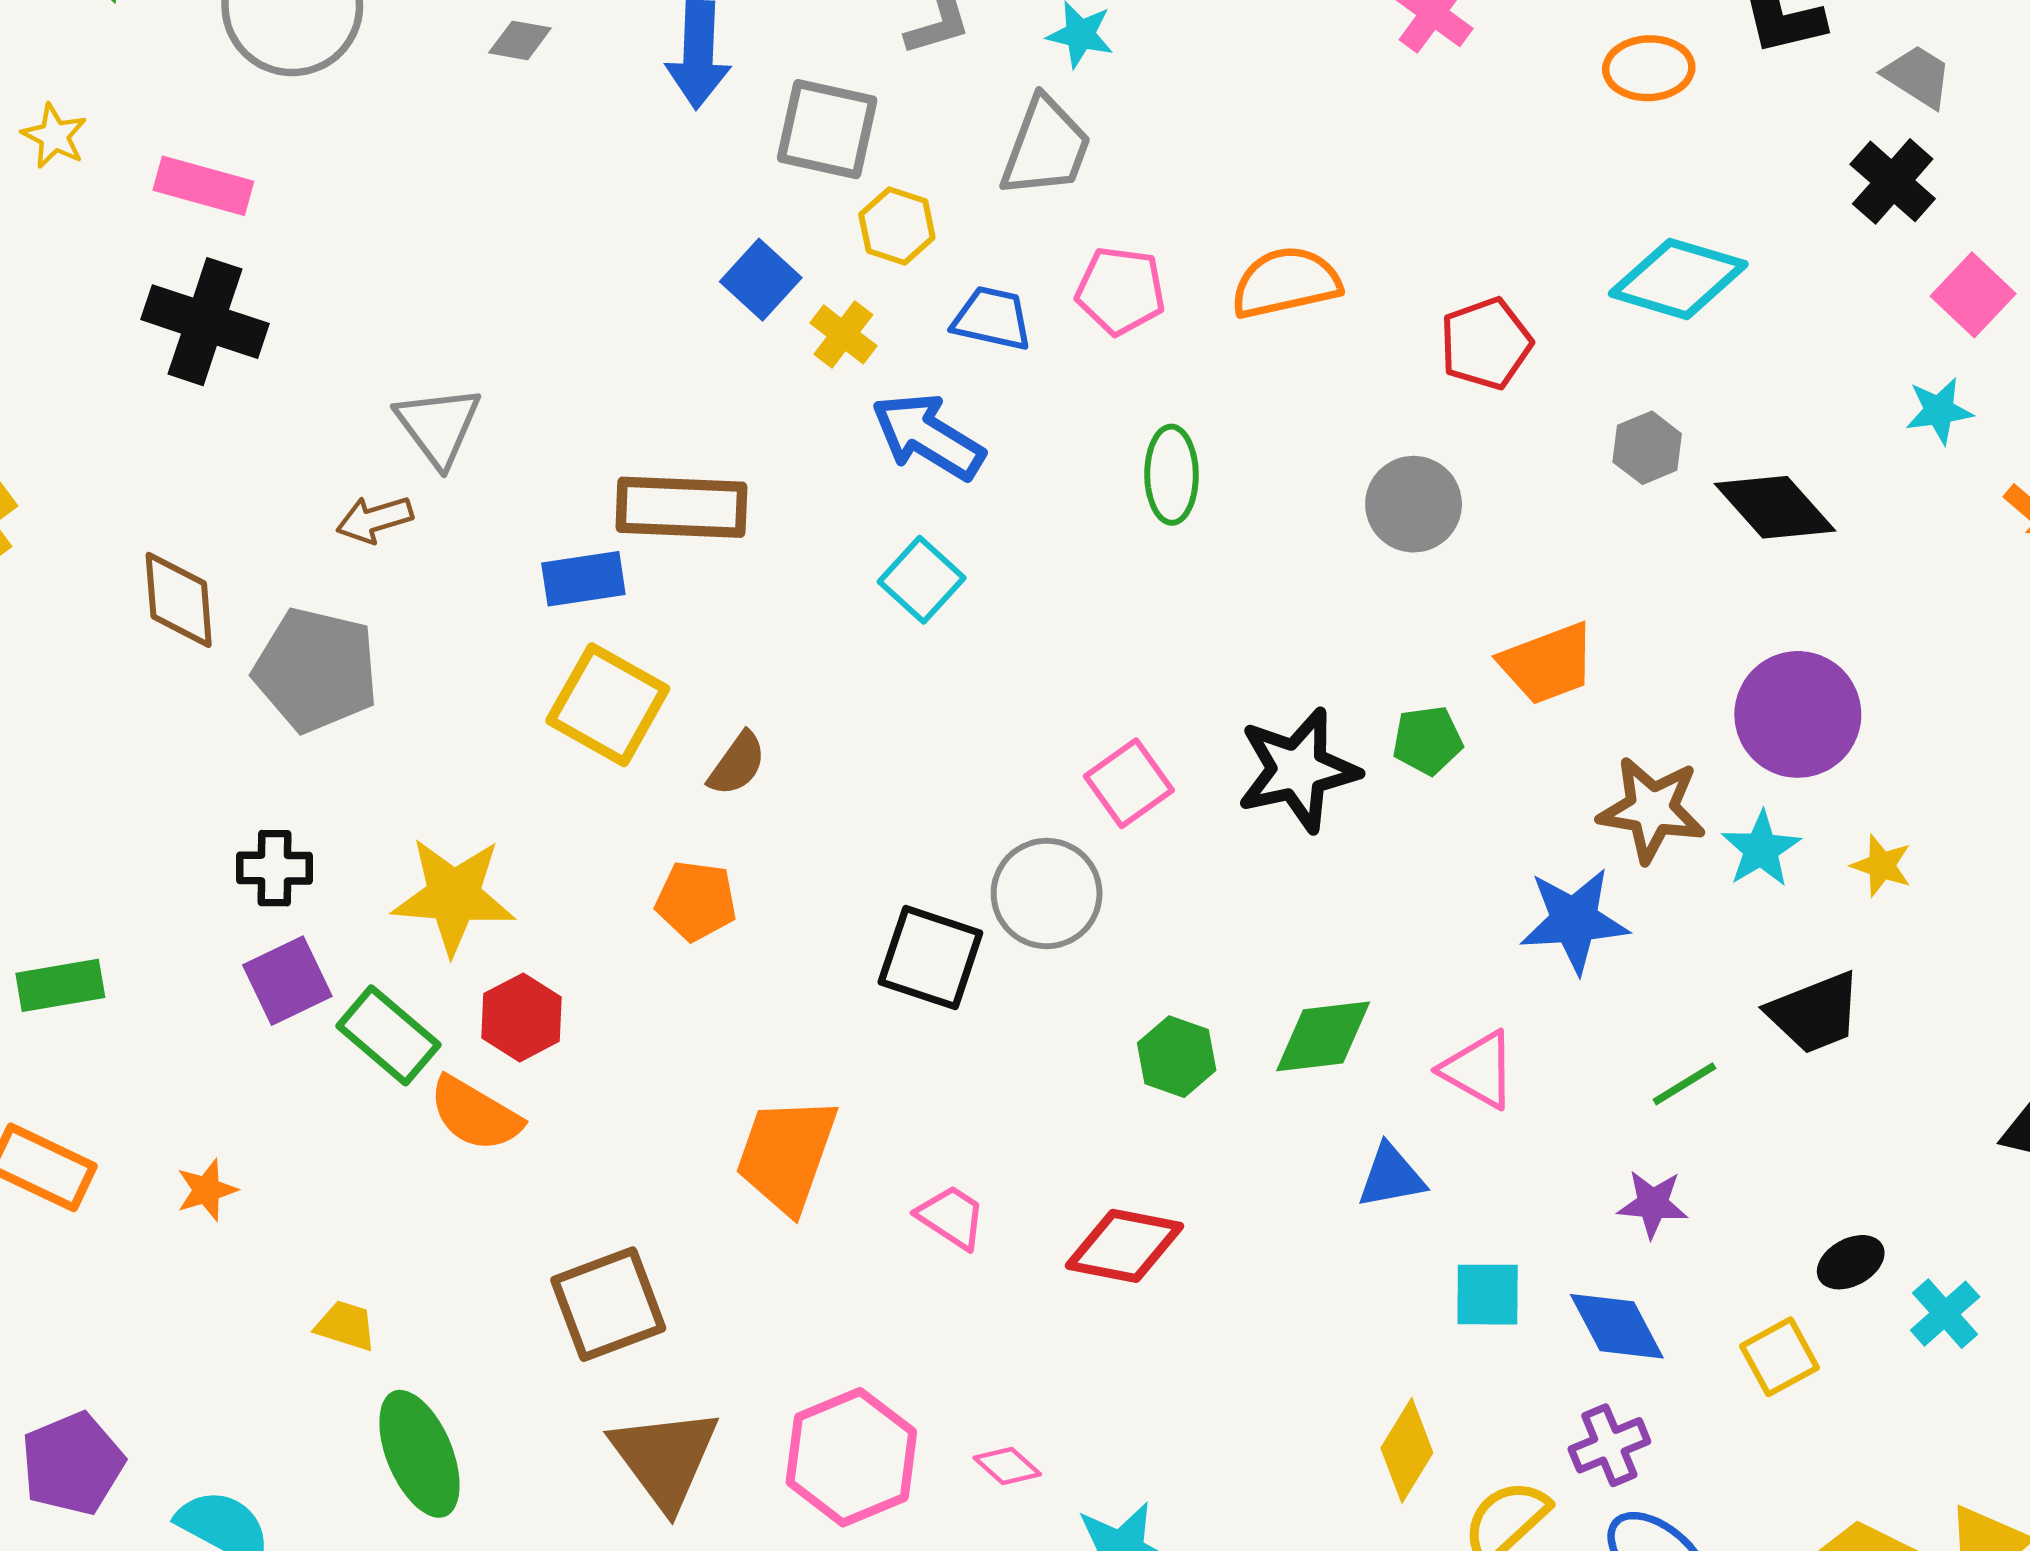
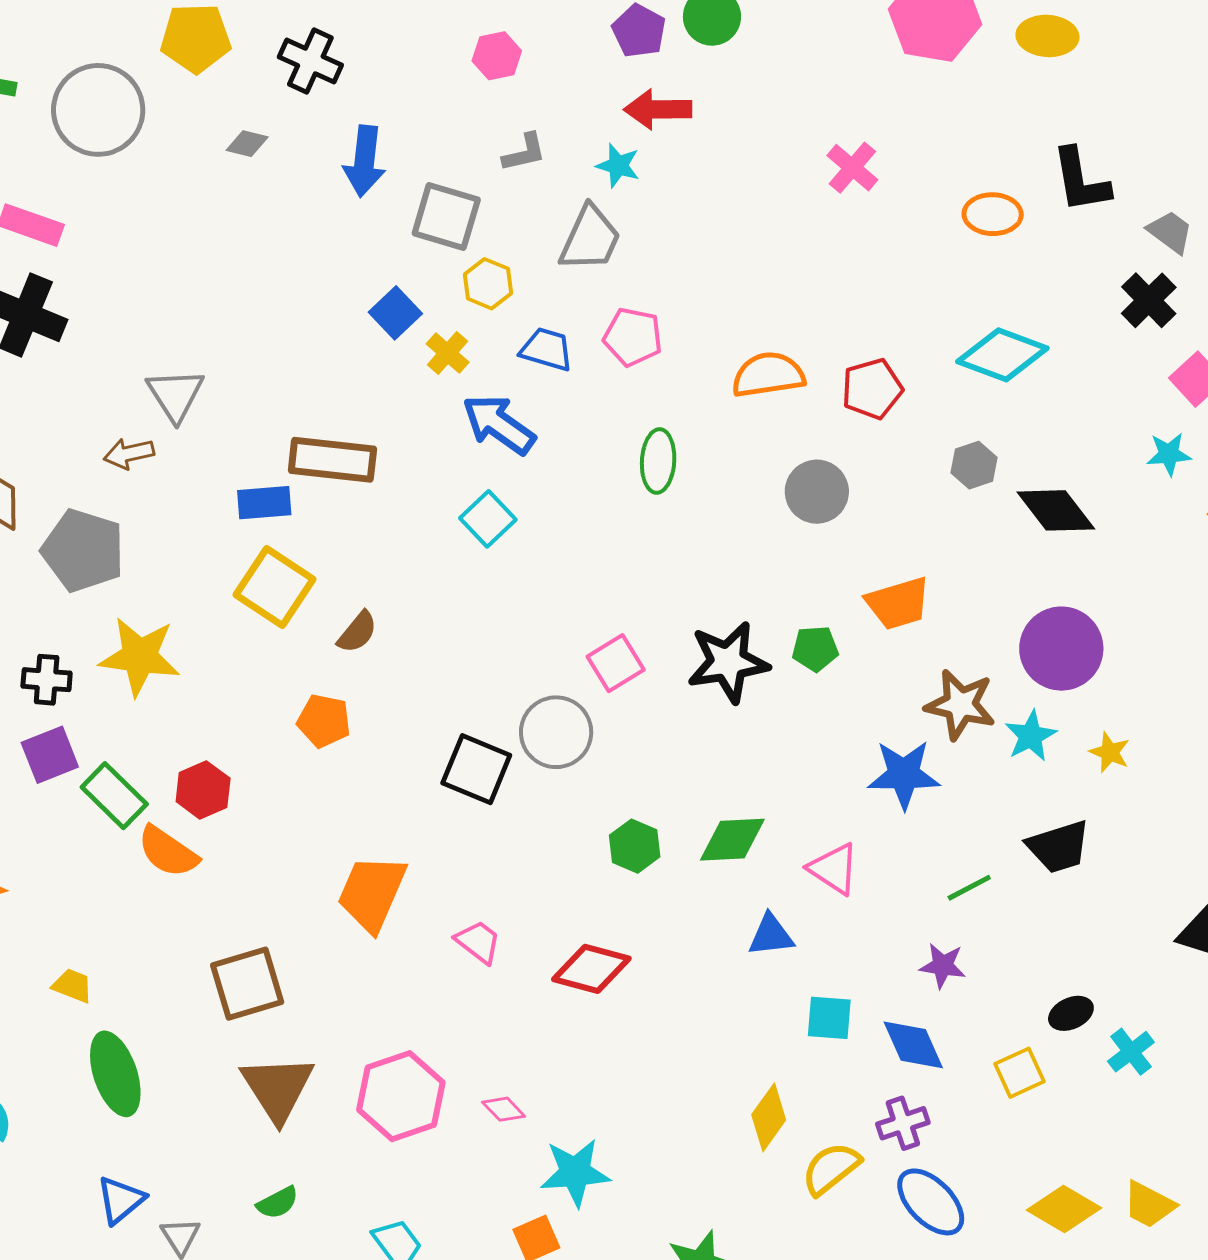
orange semicircle: (1286, 283) -> (768, 375), moved
yellow star: (454, 896) -> (140, 657), moved

